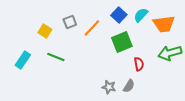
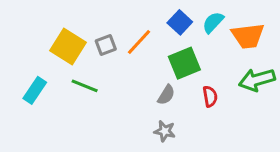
gray square: (70, 22) -> (106, 45), moved
yellow square: (45, 31) -> (68, 47), size x1.6
gray semicircle: (129, 86) -> (166, 95), moved

